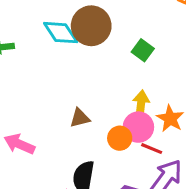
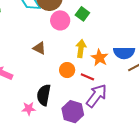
brown triangle: (80, 118) -> (39, 48), moved, turned 40
pink circle: (138, 127) -> (60, 20), moved

